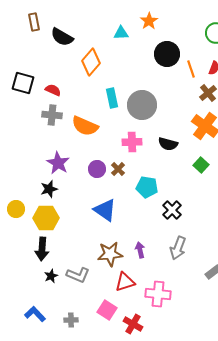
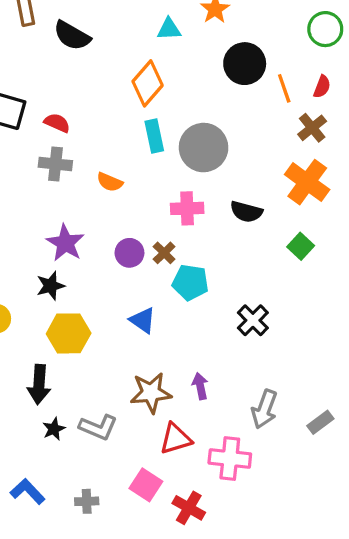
orange diamond: (91, 62) -> (148, 83), moved
orange semicircle: (85, 126) -> (110, 182), size x0.6
cyan pentagon: (147, 187) -> (190, 282), moved
blue triangle: (105, 210) -> (143, 320), size x0.7
yellow hexagon: (46, 218) -> (69, 333), moved
gray arrow: (178, 248) -> (264, 409), moved

